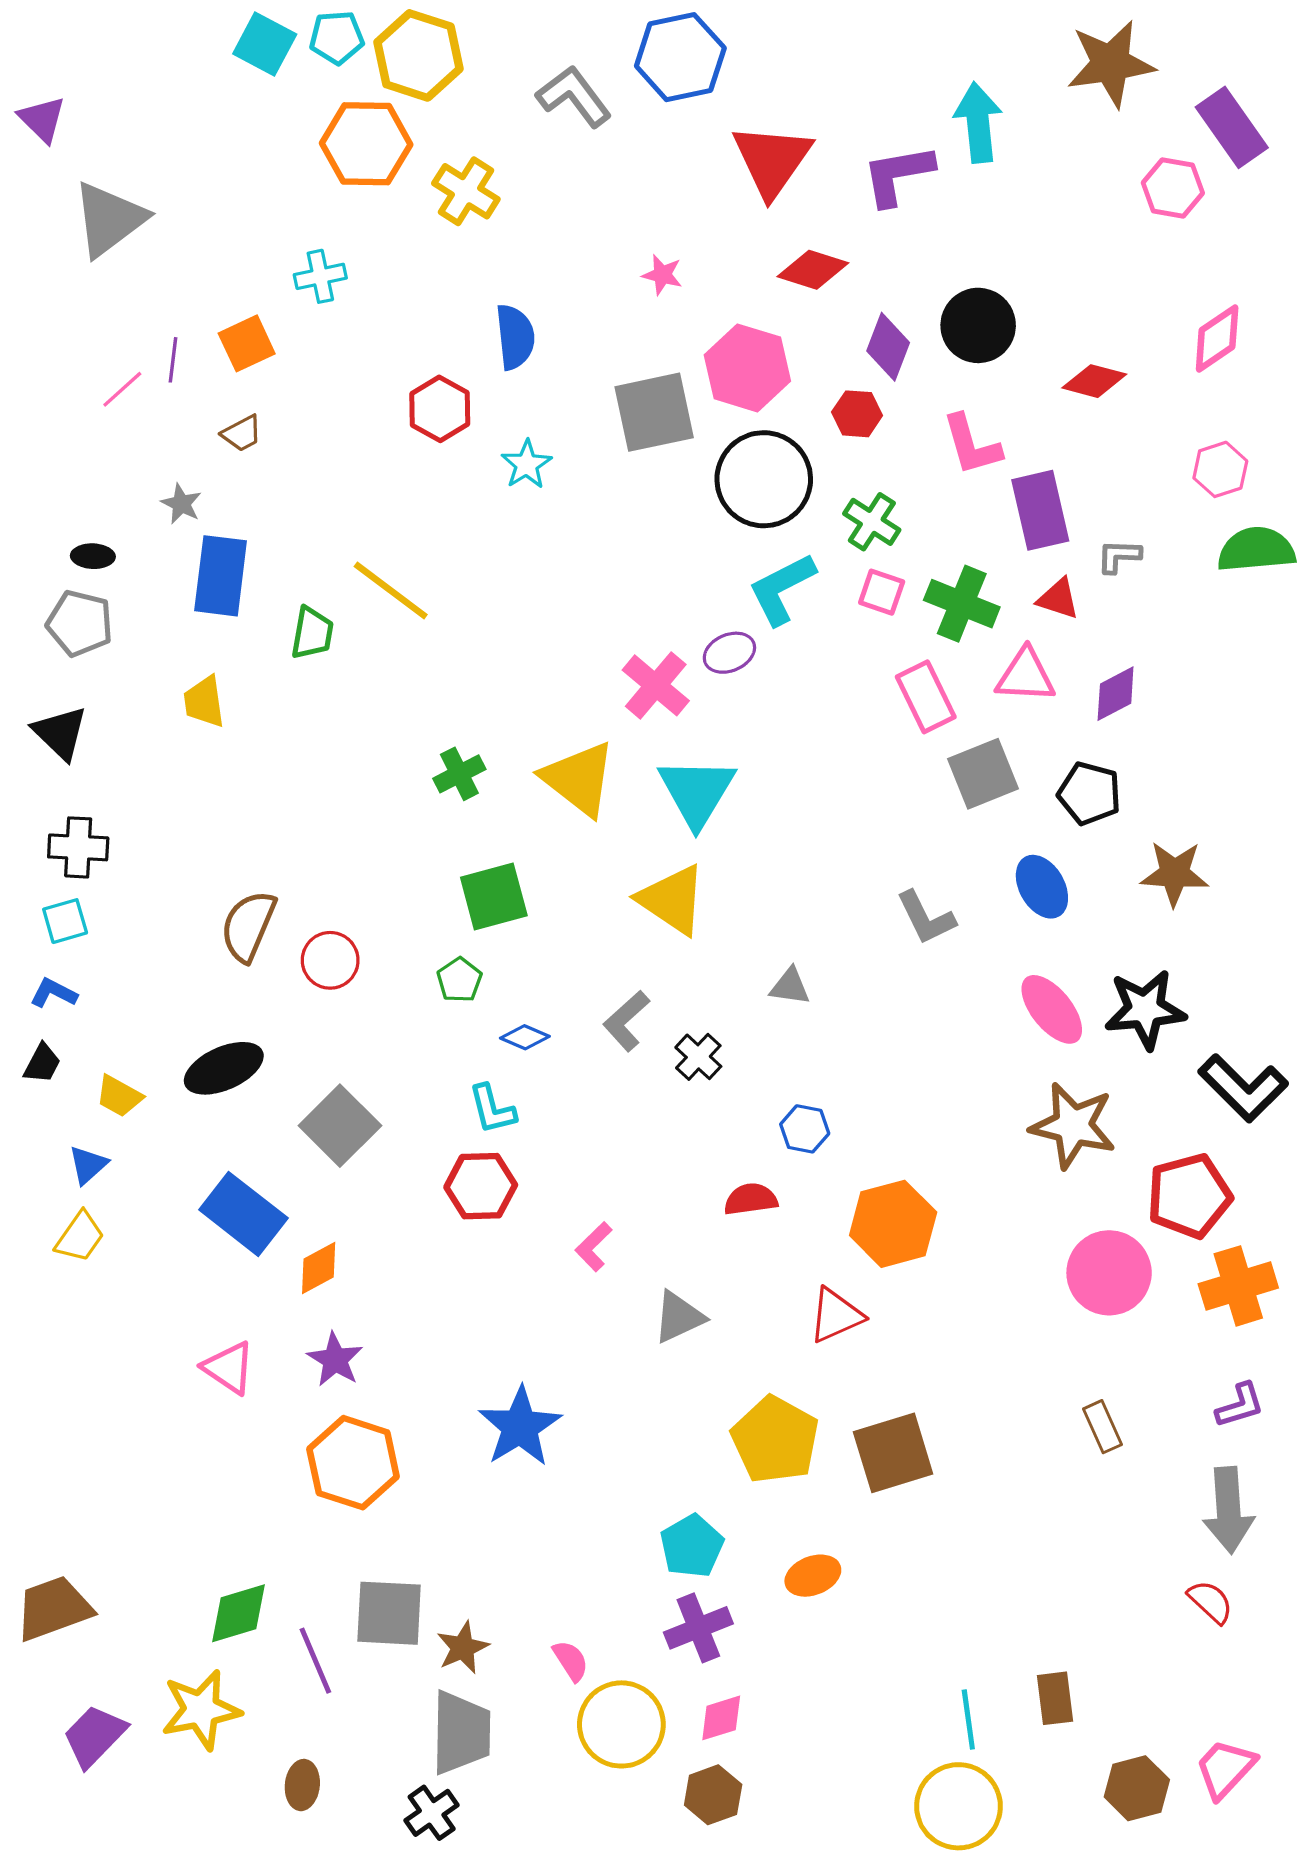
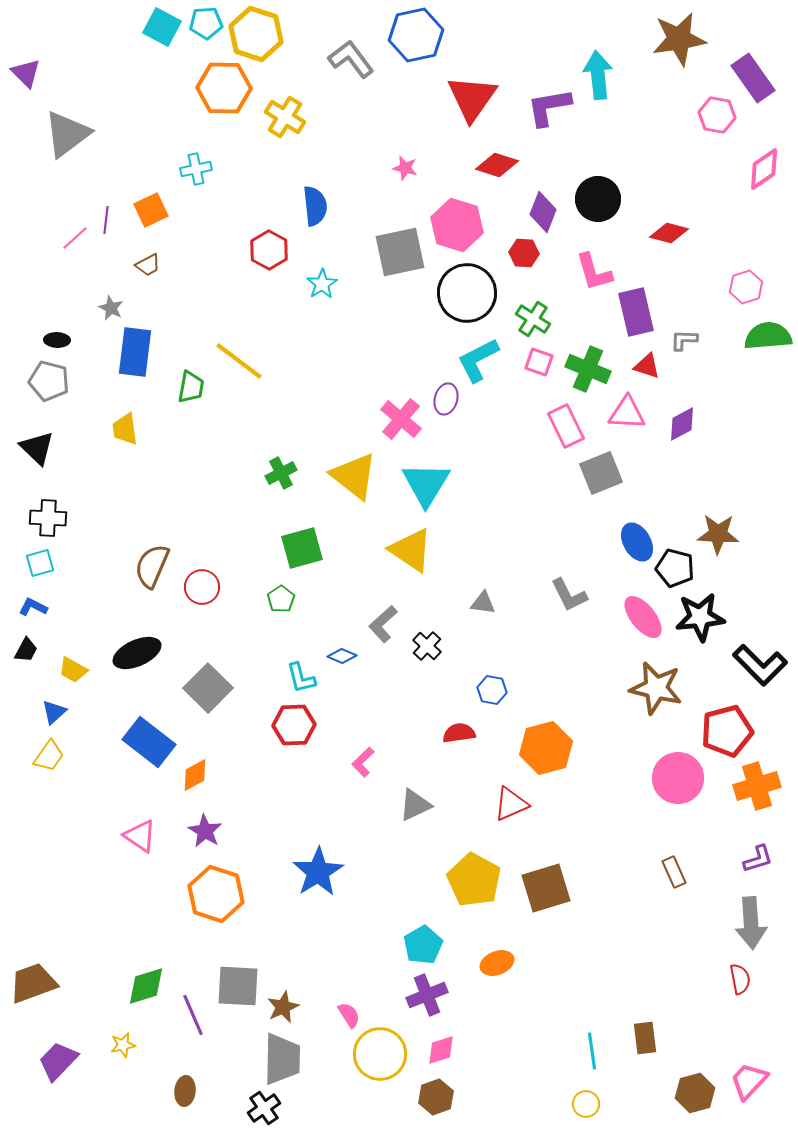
pink diamond: (1217, 339) -> (764, 169), moved
purple ellipse: (729, 653) -> (446, 399), turned -52
black pentagon: (1089, 793) -> (675, 568), moved
gray L-shape: (926, 918) -> (569, 595), moved
blue diamond: (525, 1037) -> (342, 656), moved
red semicircle: (1210, 1602) -> (740, 979), turned 36
yellow star: (201, 1710) -> (123, 1045), size x0.5
yellow circle: (958, 1806) -> (586, 1104), size x0.5

